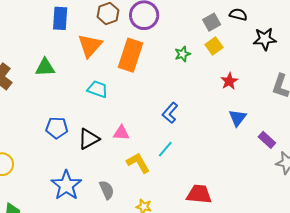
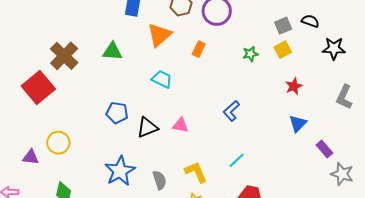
orange rectangle: (130, 55) -> (199, 49), size x0.5
cyan line: (165, 149) -> (237, 160), moved
yellow L-shape: (138, 163) -> (196, 172), moved

